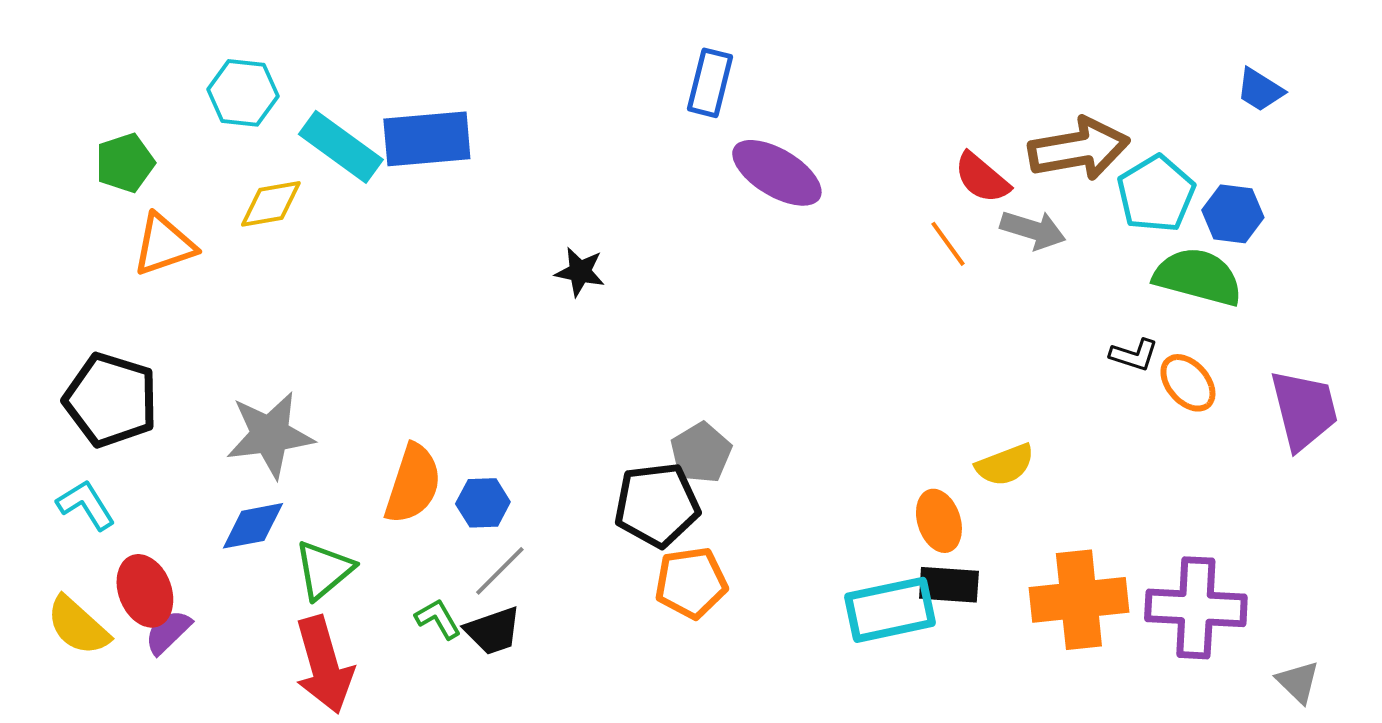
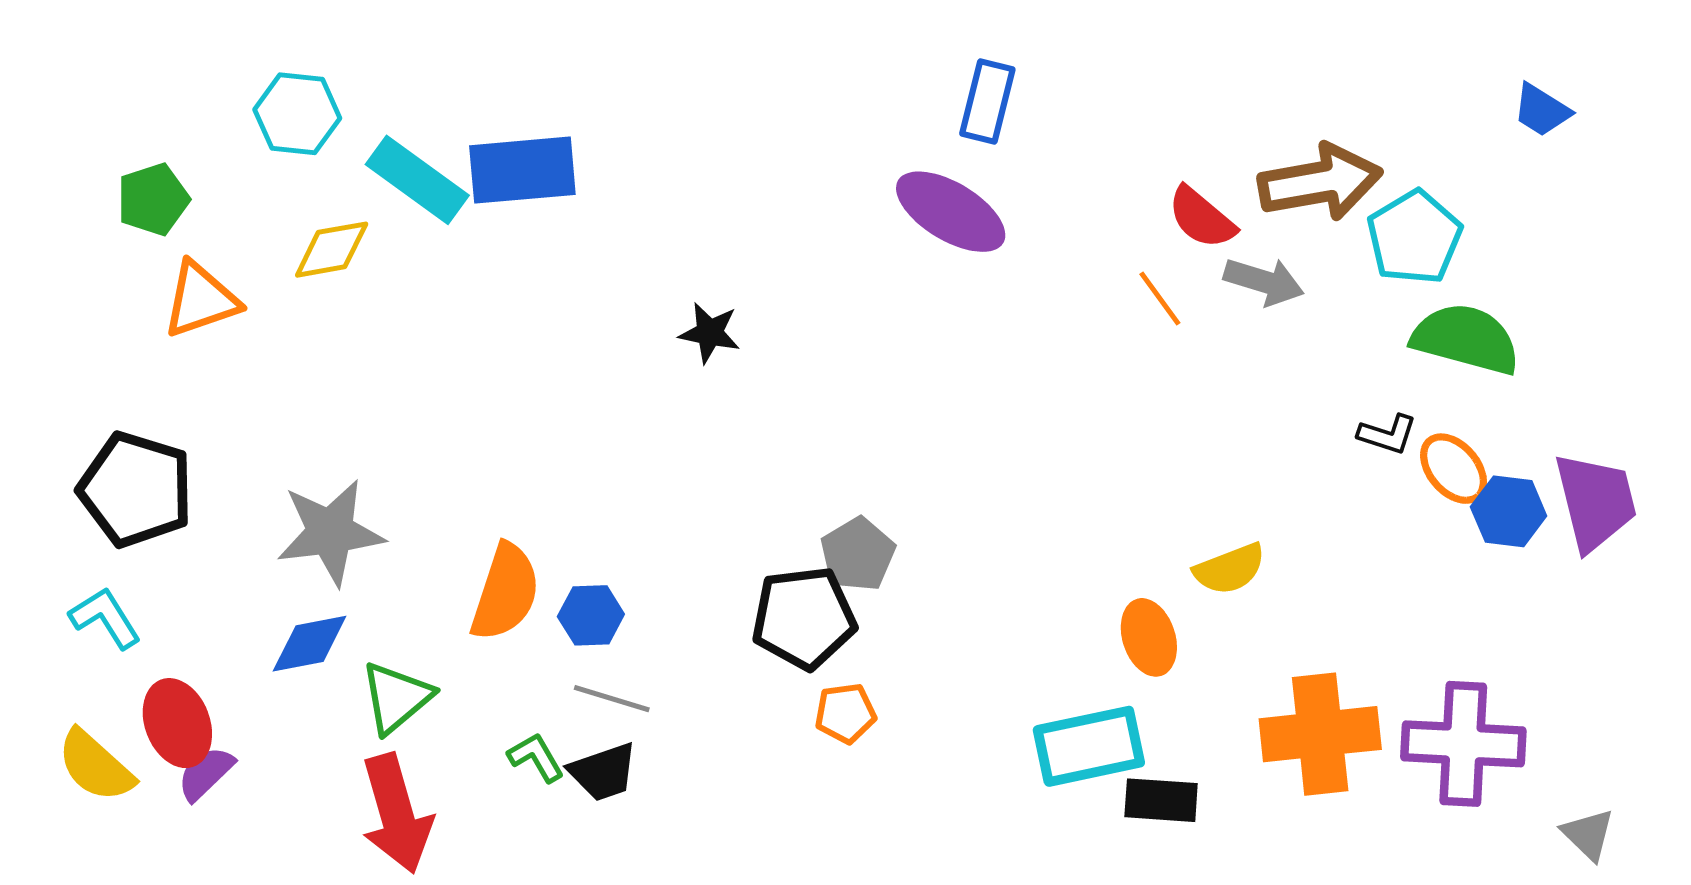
blue rectangle: (710, 83) -> (987, 102), moved
blue hexagon: (1233, 214) -> (1509, 511), moved
gray line: (500, 571) -> (612, 699), turned 62
orange pentagon: (691, 583) -> (845, 713), size x0.7
black rectangle: (949, 585) -> (1161, 800), moved

